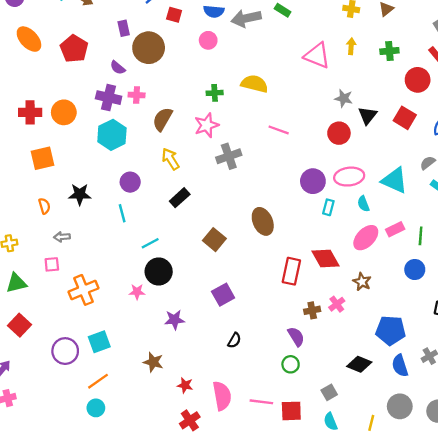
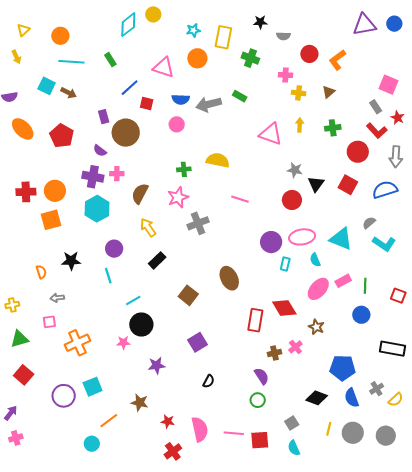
orange square: (42, 158) -> (51, 220), moved
orange line: (98, 381) -> (109, 421), moved
yellow line: (371, 423) -> (329, 429), moved

